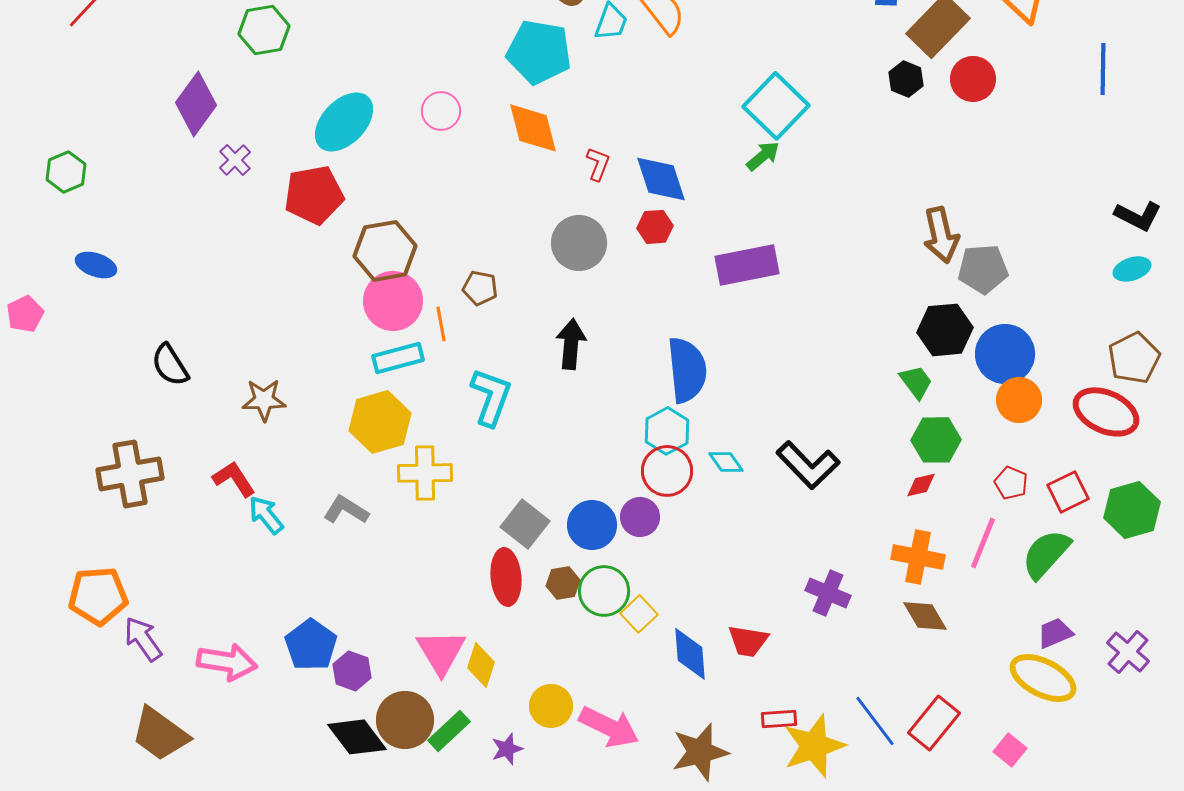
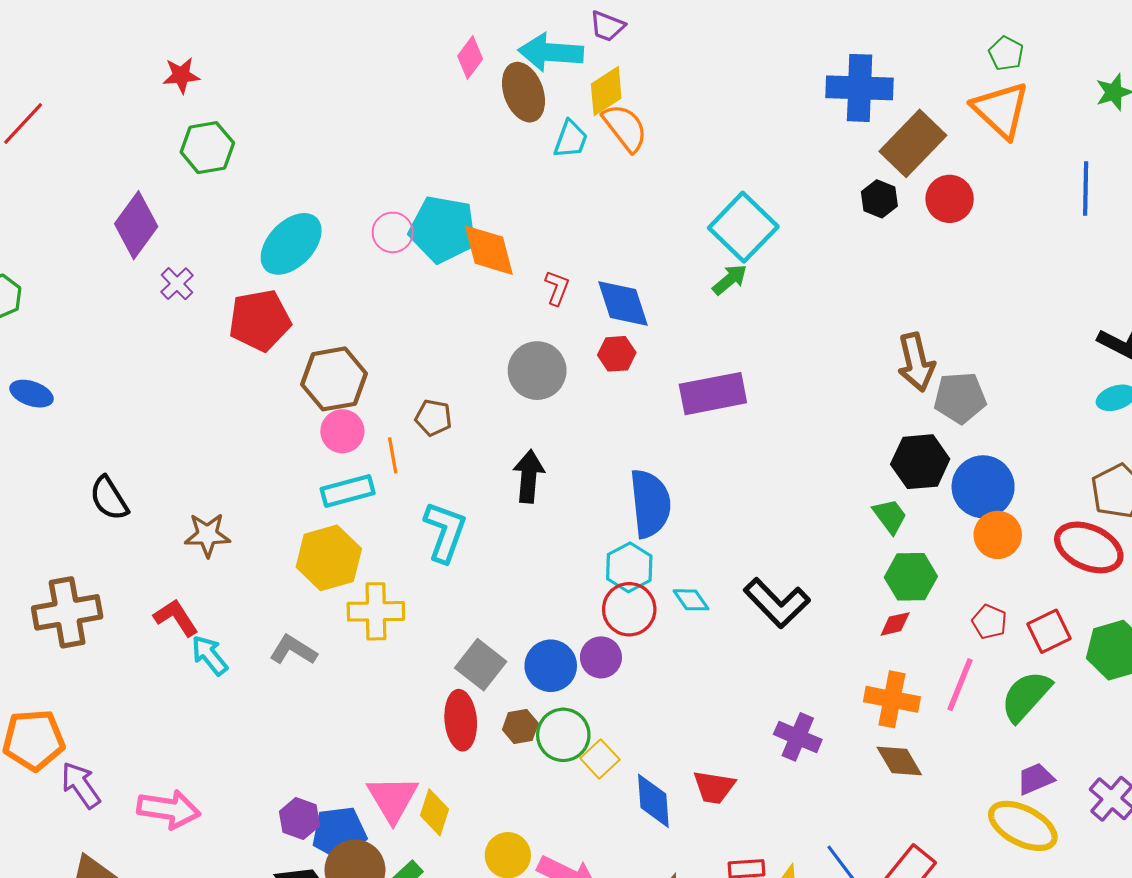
cyan pentagon: (539, 52) -> (443, 229), moved
pink circle: (393, 301) -> (342, 431), size x0.7
blue pentagon: (311, 645) -> (339, 833), moved, turned 30

